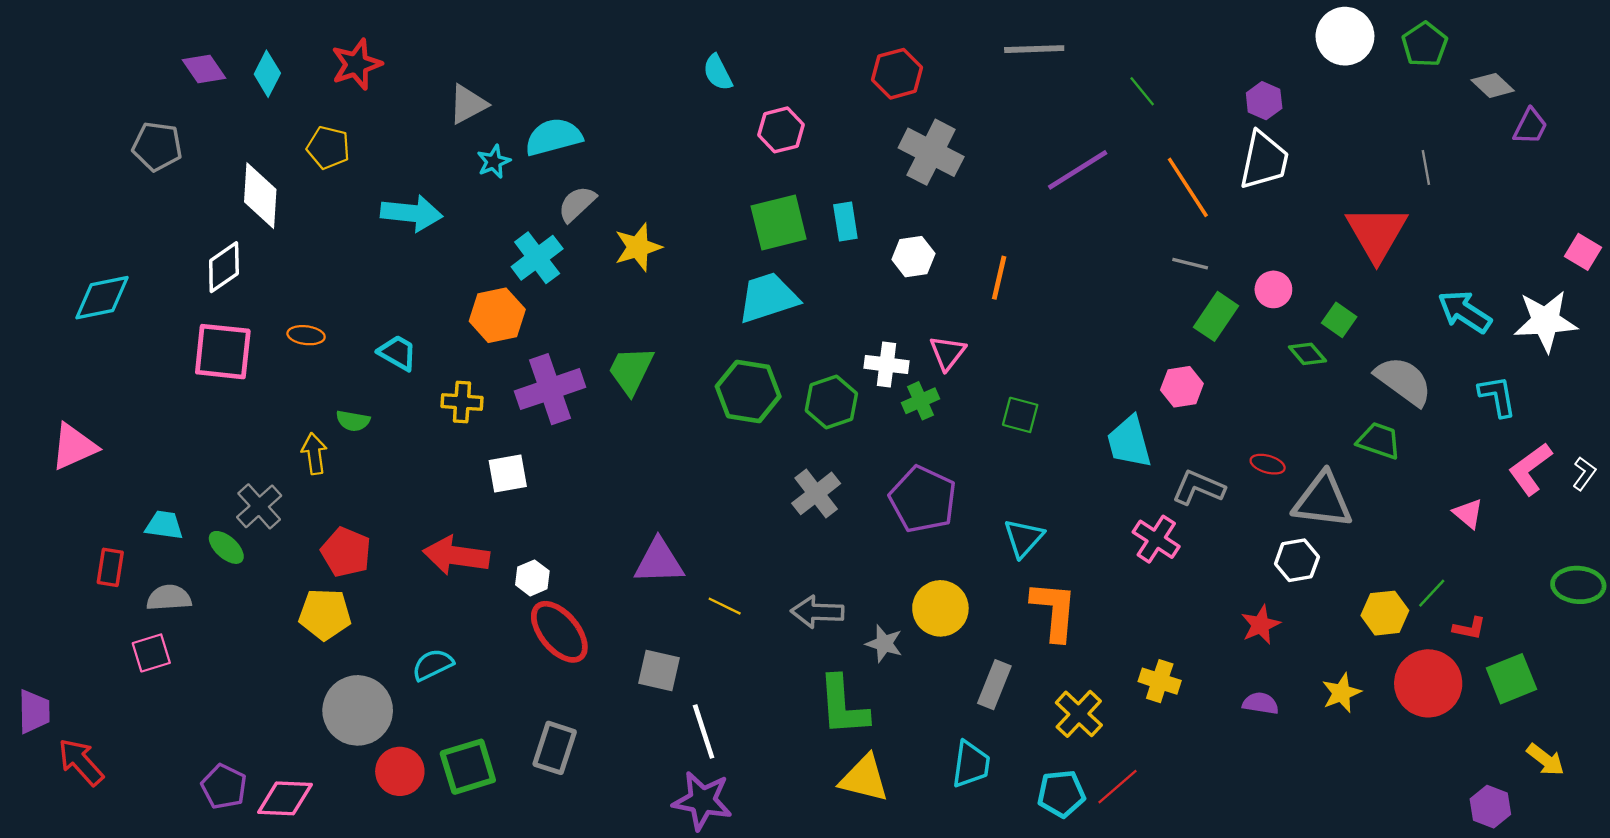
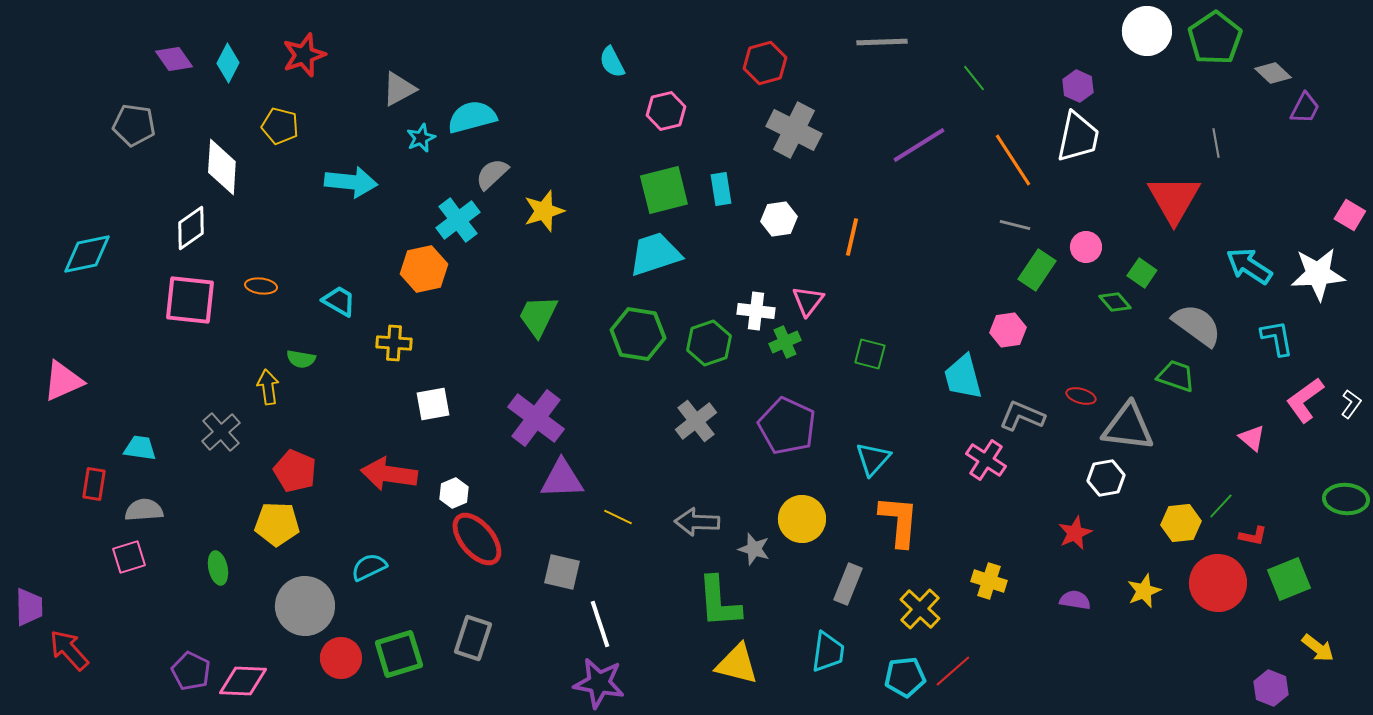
green pentagon: (1425, 44) -> (1215, 38), size x1.4
purple cross: (550, 389) -> (536, 418), moved, turned -34
green ellipse: (226, 547) -> (218, 568), moved, turned 36

